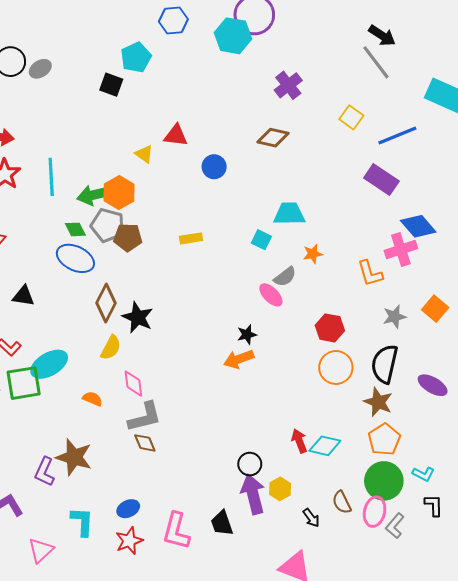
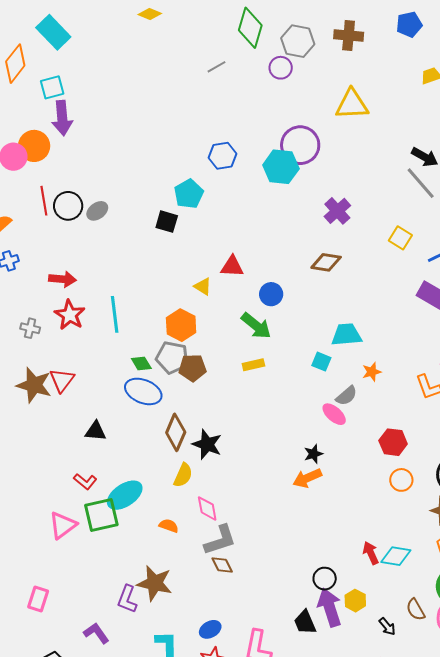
green arrow: (94, 195) -> (256, 326), moved, turned -124
orange circle: (336, 367) -> (401, 480), size x0.7
black trapezoid: (222, 523) -> (305, 622), moved

